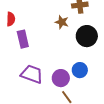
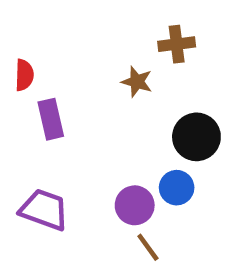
black circle: (87, 36) -> (196, 137), moved
purple trapezoid: (32, 74) -> (44, 210), moved

